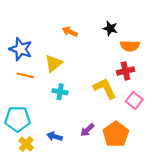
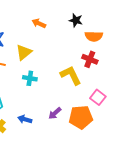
red cross: (126, 71) -> (90, 59), turned 35
pink square: (134, 100) -> (98, 97), moved
orange pentagon: (116, 134) -> (81, 117), turned 30

